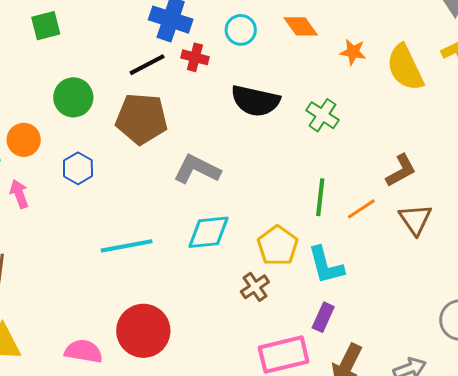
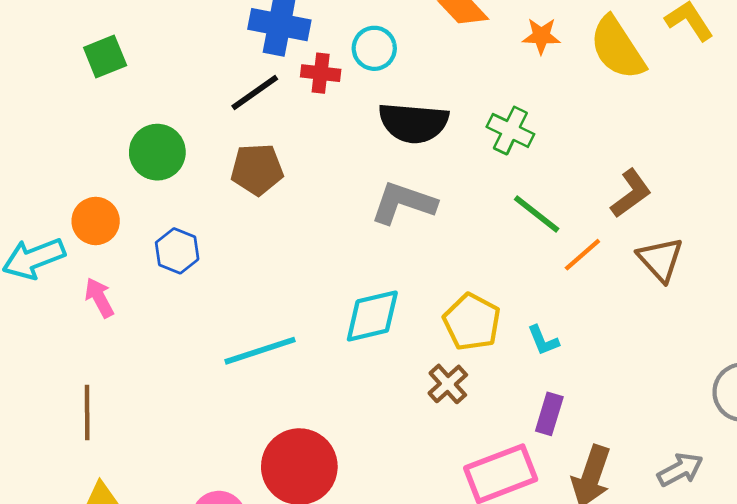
cyan circle: (241, 30) -> (374, 48), moved
brown pentagon: (142, 119) -> (257, 169), size x0.7
gray L-shape: (197, 169) -> (403, 203), moved
green line: (320, 197) -> (537, 214), moved, turned -51
cyan L-shape: (326, 265) -> (543, 340), size x0.6

